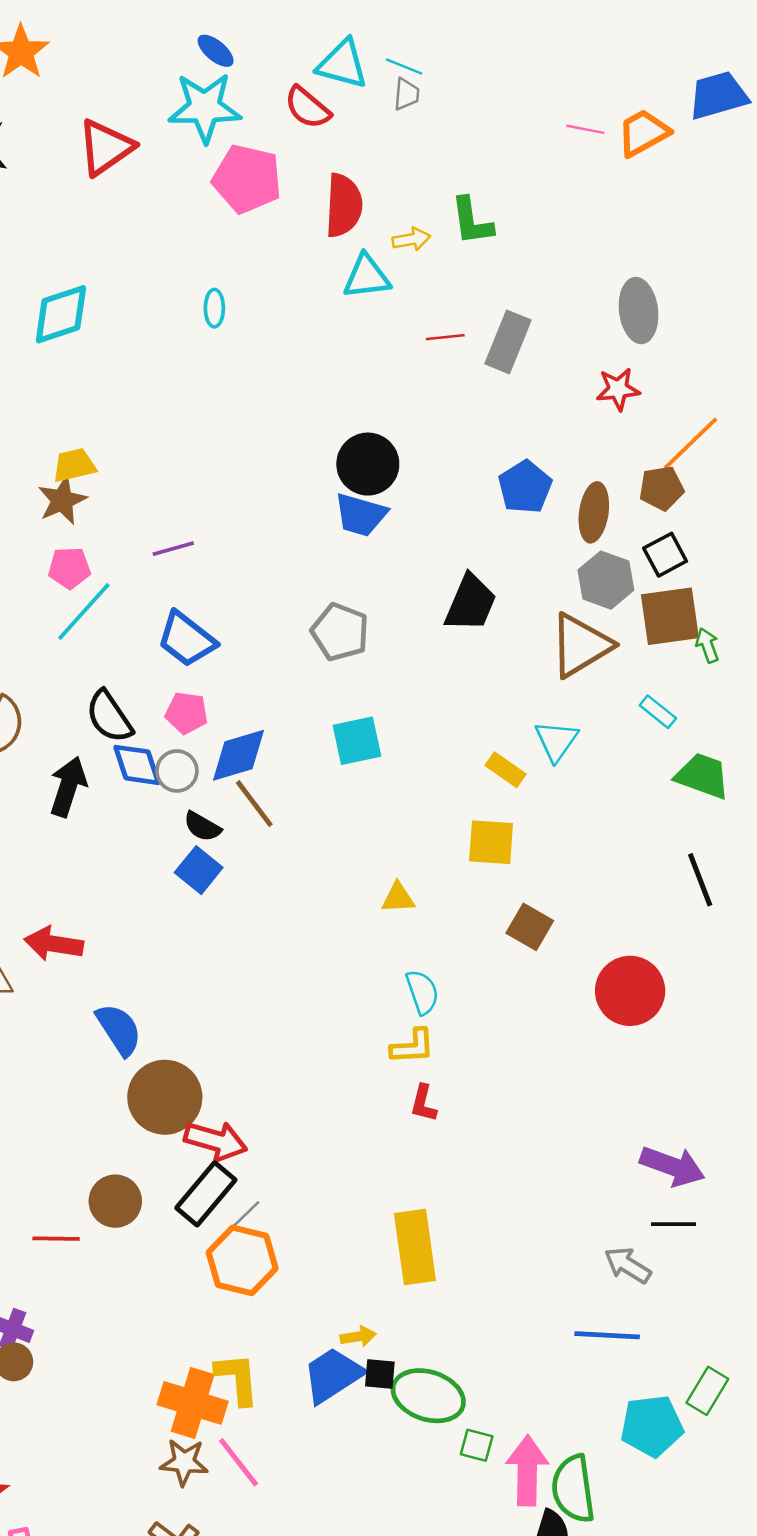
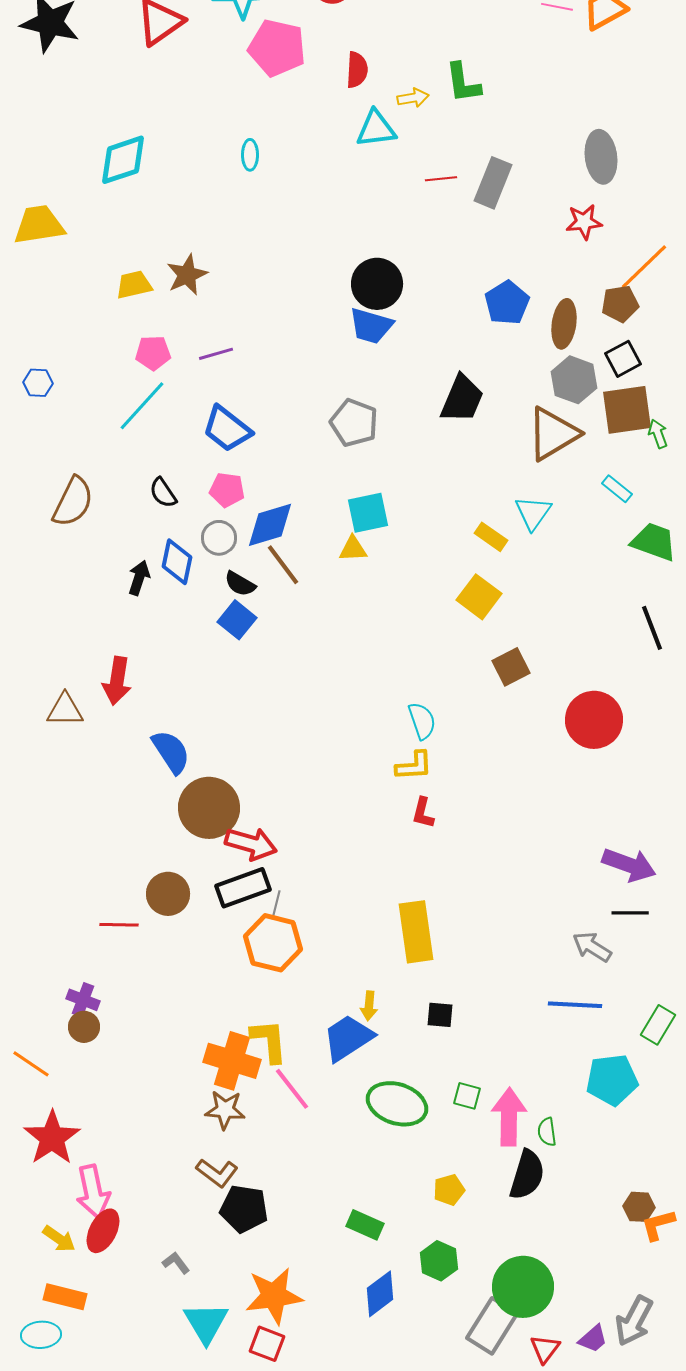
red semicircle: (344, 205) -> (357, 70), size x0.7
brown star: (62, 500) -> (187, 275), moved
pink pentagon: (69, 568) -> (153, 353), moved
black semicircle: (109, 717) -> (163, 493), size x0.7
blue diamond: (137, 765) -> (177, 562), moved, turned 30
black arrow: (68, 787) -> (139, 578), moved, size x0.7
yellow square: (491, 842) -> (479, 597), turned 33
yellow triangle: (398, 898) -> (353, 549), moved
brown square: (530, 927) -> (511, 667), turned 33
red arrow: (54, 944) -> (117, 681), turned -90
black rectangle: (206, 1194) -> (243, 888), turned 30
gray line: (246, 1214) -> (276, 905), turned -32
yellow arrow: (358, 1336) -> (369, 1006), turned 104
black square: (380, 1374) -> (440, 1015), moved
green rectangle: (707, 1391) -> (658, 1025), moved
green ellipse: (428, 1396) -> (397, 1104), moved
pink line: (239, 1462) -> (292, 1089), moved
green semicircle: (573, 1489) -> (547, 1132), size x0.5

